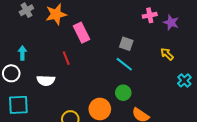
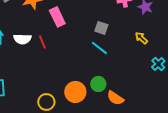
white semicircle: (46, 80) -> (22, 39), moved
green circle: (123, 93) -> (98, 84), moved

